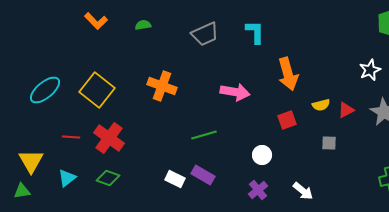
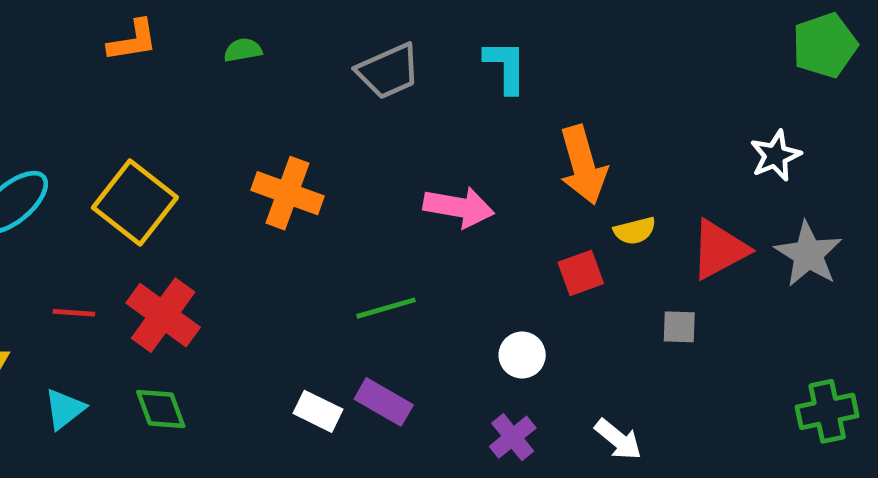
orange L-shape: (96, 21) -> (133, 41), turned -55
yellow semicircle: (321, 105) -> (635, 231), moved
red triangle: (346, 110) -> (719, 249), size x1.6
green diamond: (108, 178) -> (161, 409), turned 50

